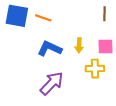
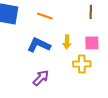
orange line: (43, 18) -> (45, 16), moved
purple arrow: (52, 83) -> (41, 78), size x0.7

